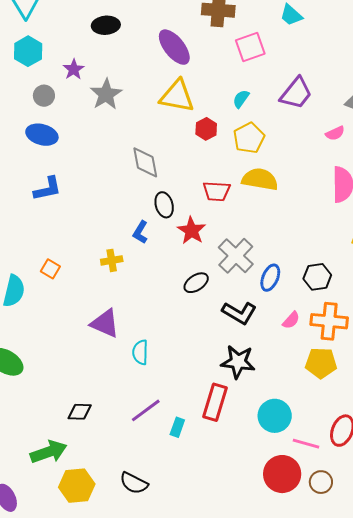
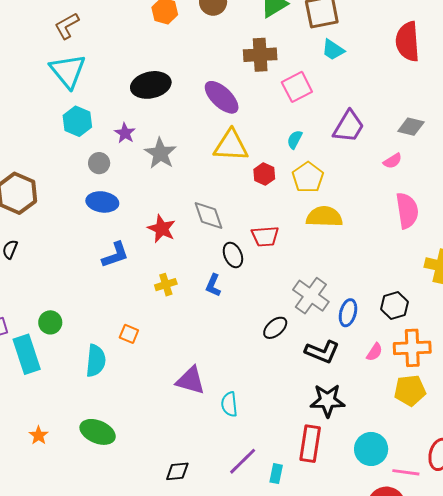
black ellipse: (106, 25) -> (151, 85), size x1.4
red trapezoid: (217, 191) -> (265, 236), moved
red star: (191, 231) -> (162, 229), moved
yellow cross: (112, 260) -> (166, 285), moved

